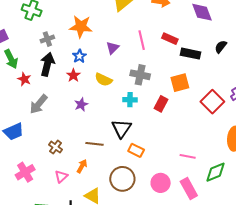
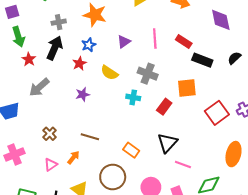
black triangle: (121, 128) -> (167, 143), moved

